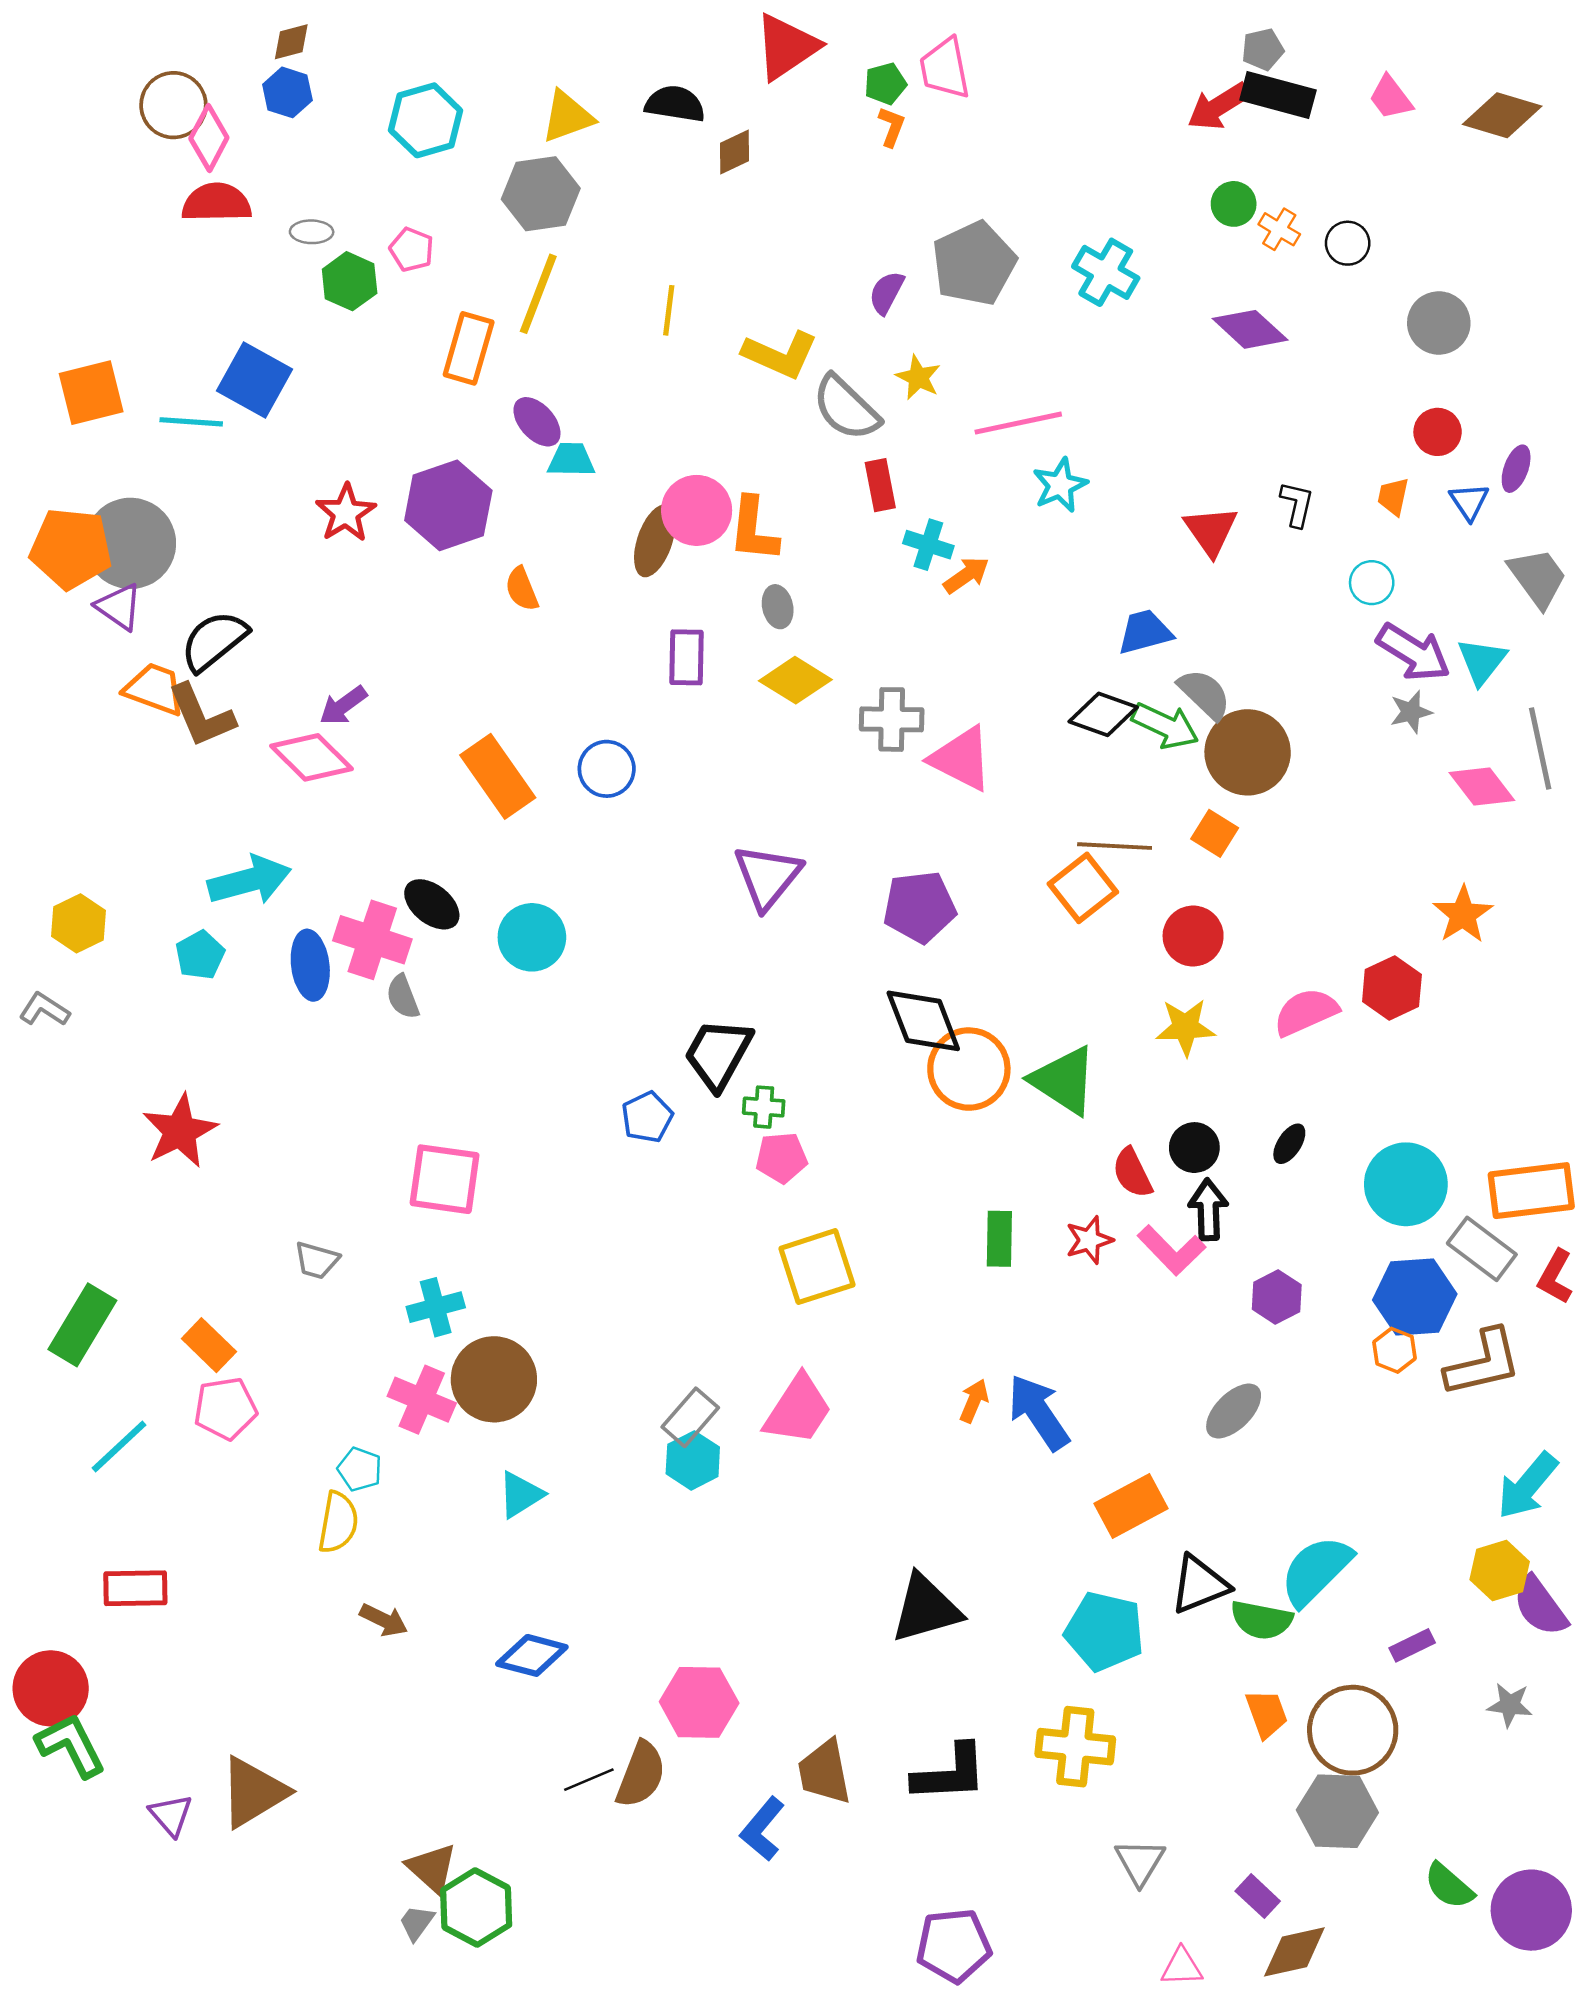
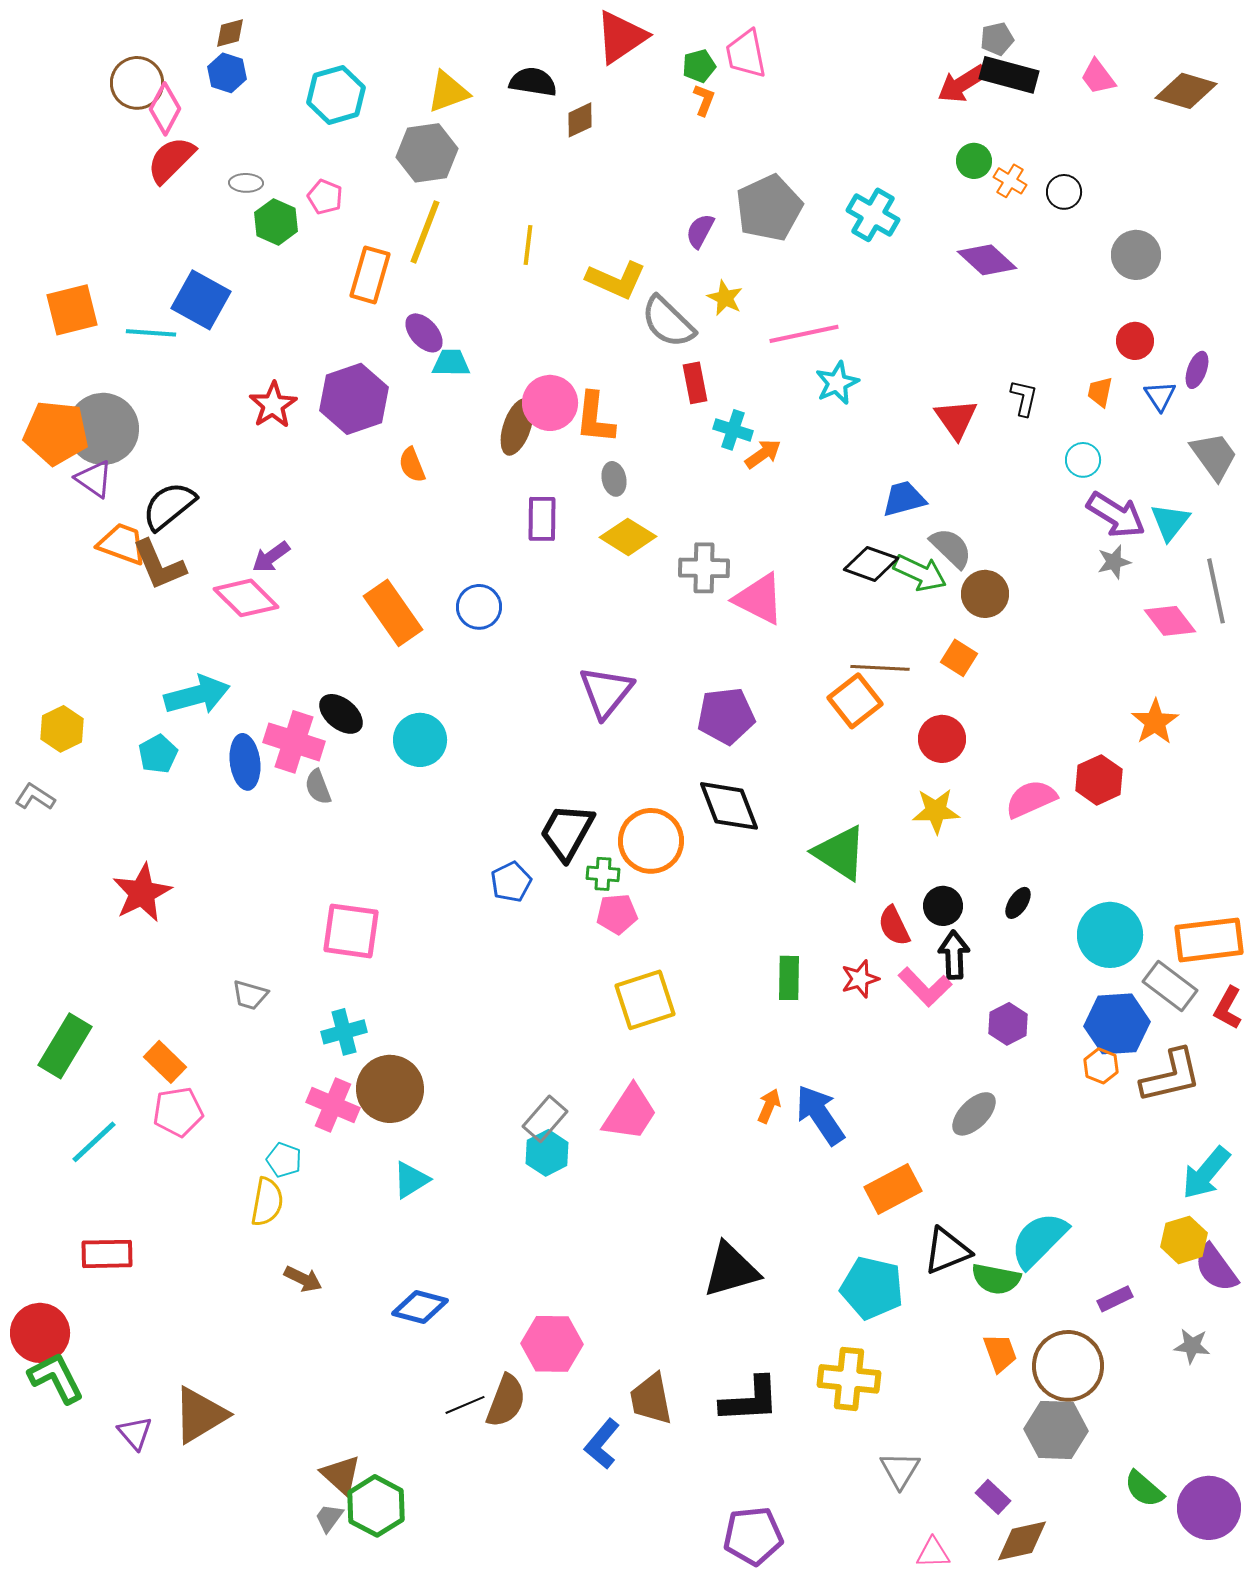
red semicircle: (217, 203) -> (171, 160), turned -44
brown circle: (1248, 752) -> (985, 594), size x0.7
orange circle: (969, 1069) -> (651, 841), moved

